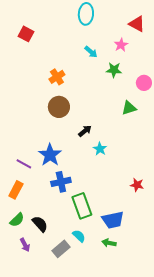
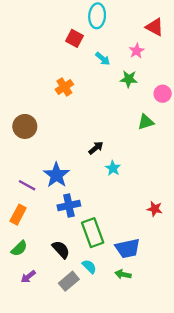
red square: (26, 34) -> (75, 38), moved
brown circle: (59, 107) -> (25, 126), moved
black semicircle: (40, 224) -> (61, 250), moved
purple arrow: (25, 245) -> (28, 277), turned 80

